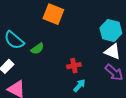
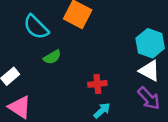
cyan semicircle: (14, 40) -> (36, 27), moved

